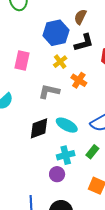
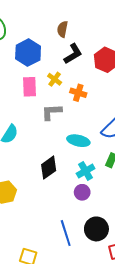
blue hexagon: (56, 33) -> (28, 53), moved
pink rectangle: (22, 60) -> (30, 87), moved
black diamond: (39, 128) -> (49, 168), moved

